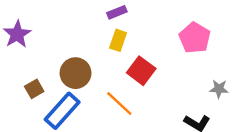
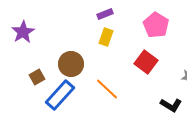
pink pentagon: (195, 38) -> (156, 25), moved
red square: (141, 71) -> (146, 62), moved

